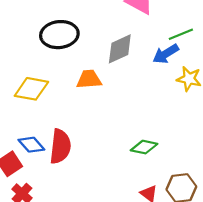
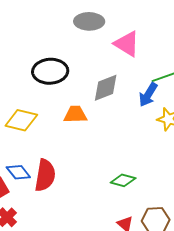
blue arrow: (166, 54) -> (148, 95), turned -30

